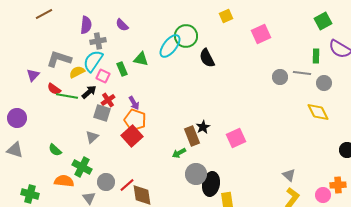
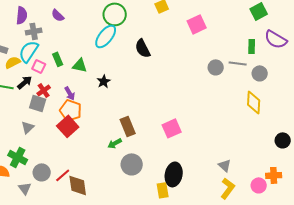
green circle: (186, 36) -> (115, 14), moved
green triangle: (141, 59) -> (80, 65), moved
yellow diamond: (318, 112) -> (254, 102), turned 30
black star: (203, 127) -> (104, 81), moved
black ellipse: (211, 184) -> (174, 174), moved

